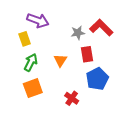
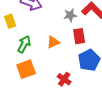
yellow rectangle: (25, 39) -> (10, 21), moved
orange triangle: (60, 60) -> (53, 42), turned 32

